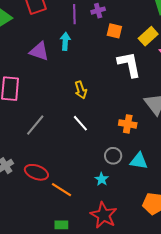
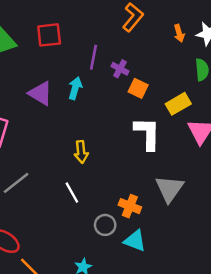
purple cross: (98, 11) -> (120, 69), moved, turned 32
gray circle: (113, 156) -> (105, 225), moved
cyan triangle: (139, 161) -> (135, 241), moved

